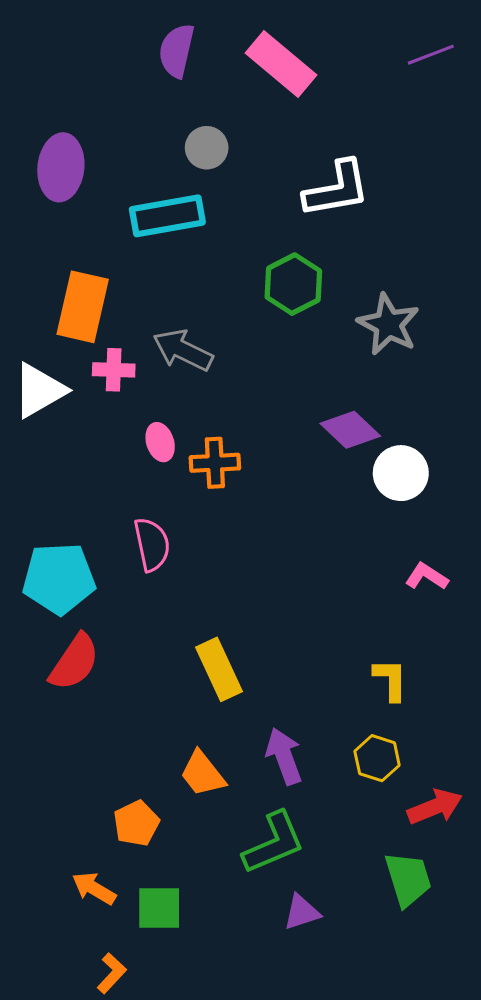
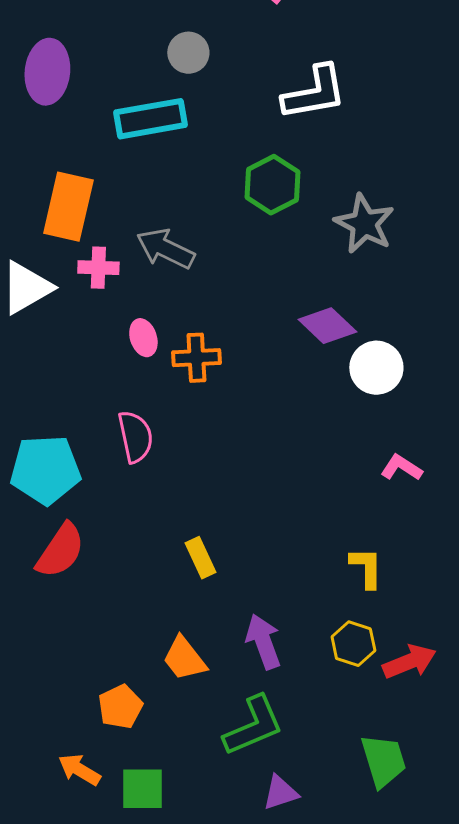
yellow rectangle: (219, 669) -> (200, 558), size x0.7
red arrow: (435, 807) -> (409, 662), moved

